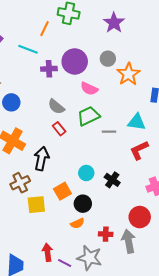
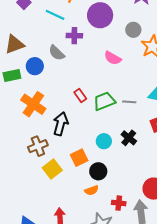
purple circle: (75, 61) -> (100, 15), moved
gray semicircle: (56, 107) -> (57, 53), moved
green trapezoid: (88, 116) -> (104, 101), moved
black cross: (112, 180) -> (129, 138), moved
yellow square: (36, 205) -> (52, 169), turned -36

